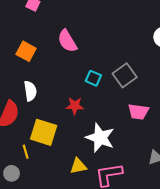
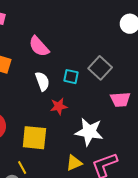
white semicircle: (30, 91) -> (42, 81), moved
yellow line: (26, 152) -> (22, 168), moved

